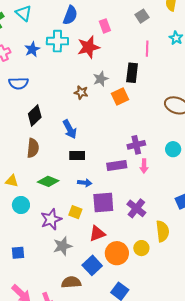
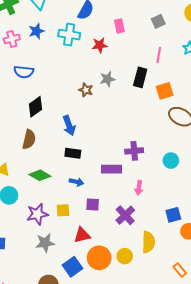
red star: (88, 47) -> (100, 45), size x0.7
blue star: (32, 49) -> (36, 31), moved
orange square: (120, 97) -> (165, 91), moved
pink arrow: (144, 166) -> (139, 188), moved
purple square: (103, 203) -> (93, 205), size x0.6
yellow square: (75, 212) -> (63, 210), turned -32

